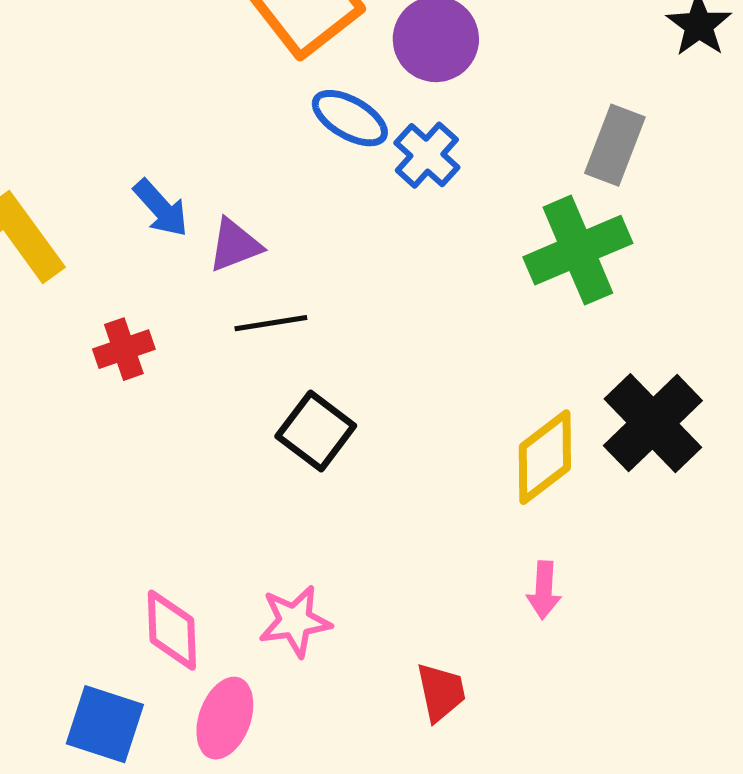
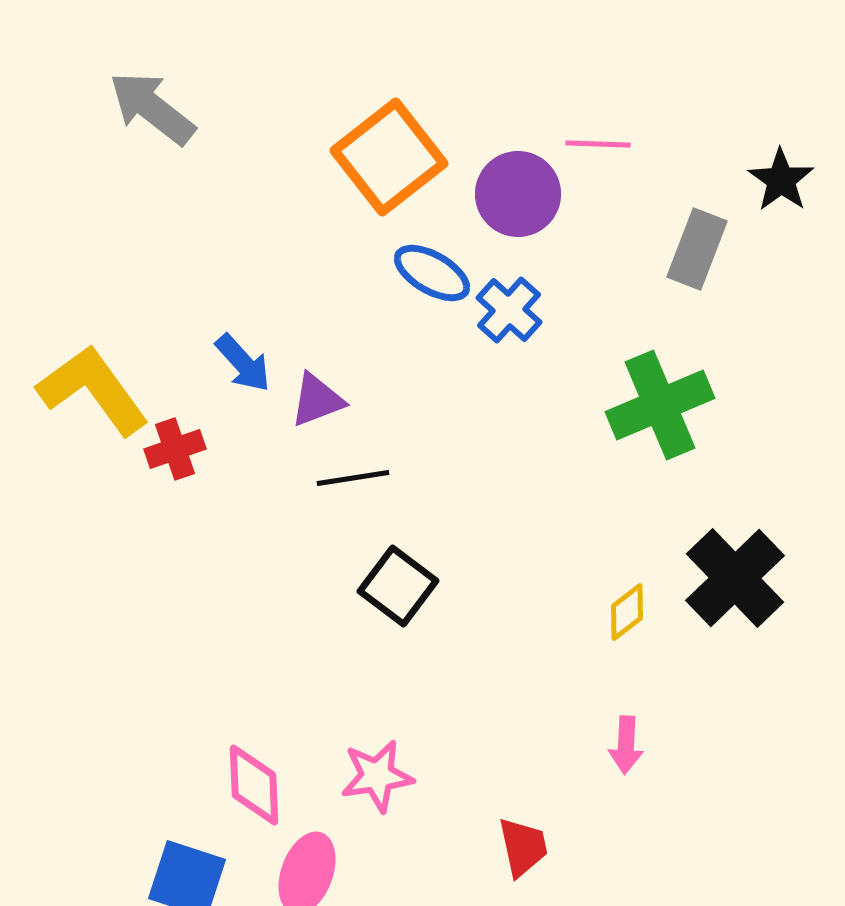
gray rectangle: (615, 145) -> (697, 249), moved
red cross: (124, 349) -> (175, 449), moved
yellow diamond: (545, 457) -> (627, 612), size x0.6

